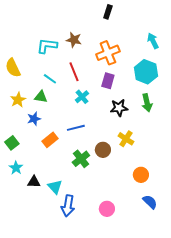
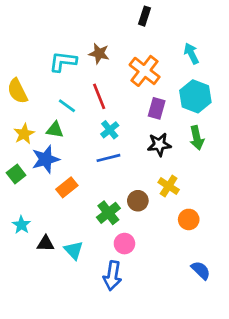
cyan arrow: (153, 41) -> (191, 54), moved
orange cross: (108, 53) -> (145, 71), turned -30
purple rectangle: (108, 81) -> (157, 108), moved
blue star: (34, 119) -> (46, 159), size x1.5
blue line: (76, 128) -> (108, 158), moved
green square: (12, 143) -> (16, 174), moved
orange circle: (141, 175) -> (189, 219), moved
blue arrow: (68, 206) -> (112, 276), moved
pink circle: (107, 209) -> (124, 244), moved

